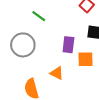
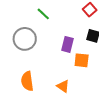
orange triangle: (57, 73) -> (63, 86), moved

